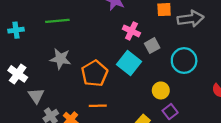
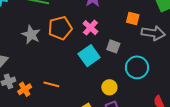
pink cross: (131, 31) -> (90, 28), moved
gray square: (152, 46) -> (113, 46), turned 32
orange pentagon: (95, 73) -> (60, 28), moved

